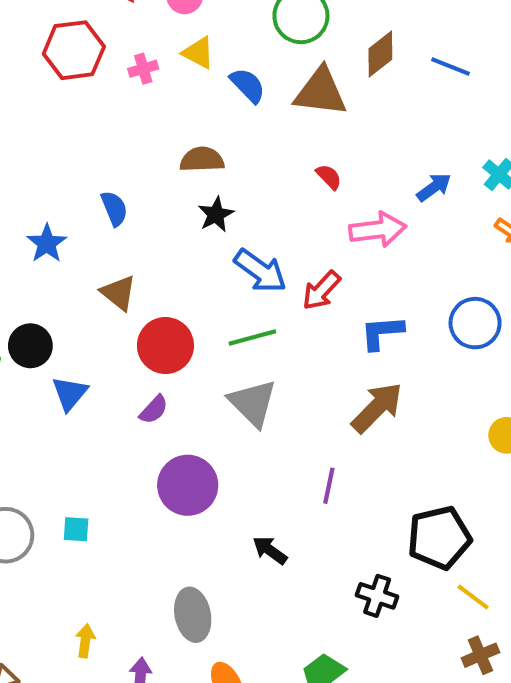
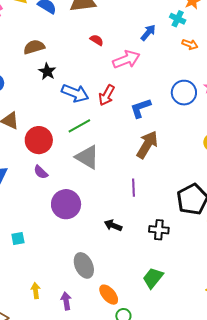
purple semicircle: (154, 410) -> (41, 172), turned 105
black cross: (377, 596) -> (159, 230), moved

